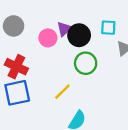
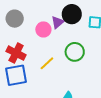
black circle: (79, 35) -> (72, 14), moved
yellow line: (62, 92) -> (47, 63), moved

